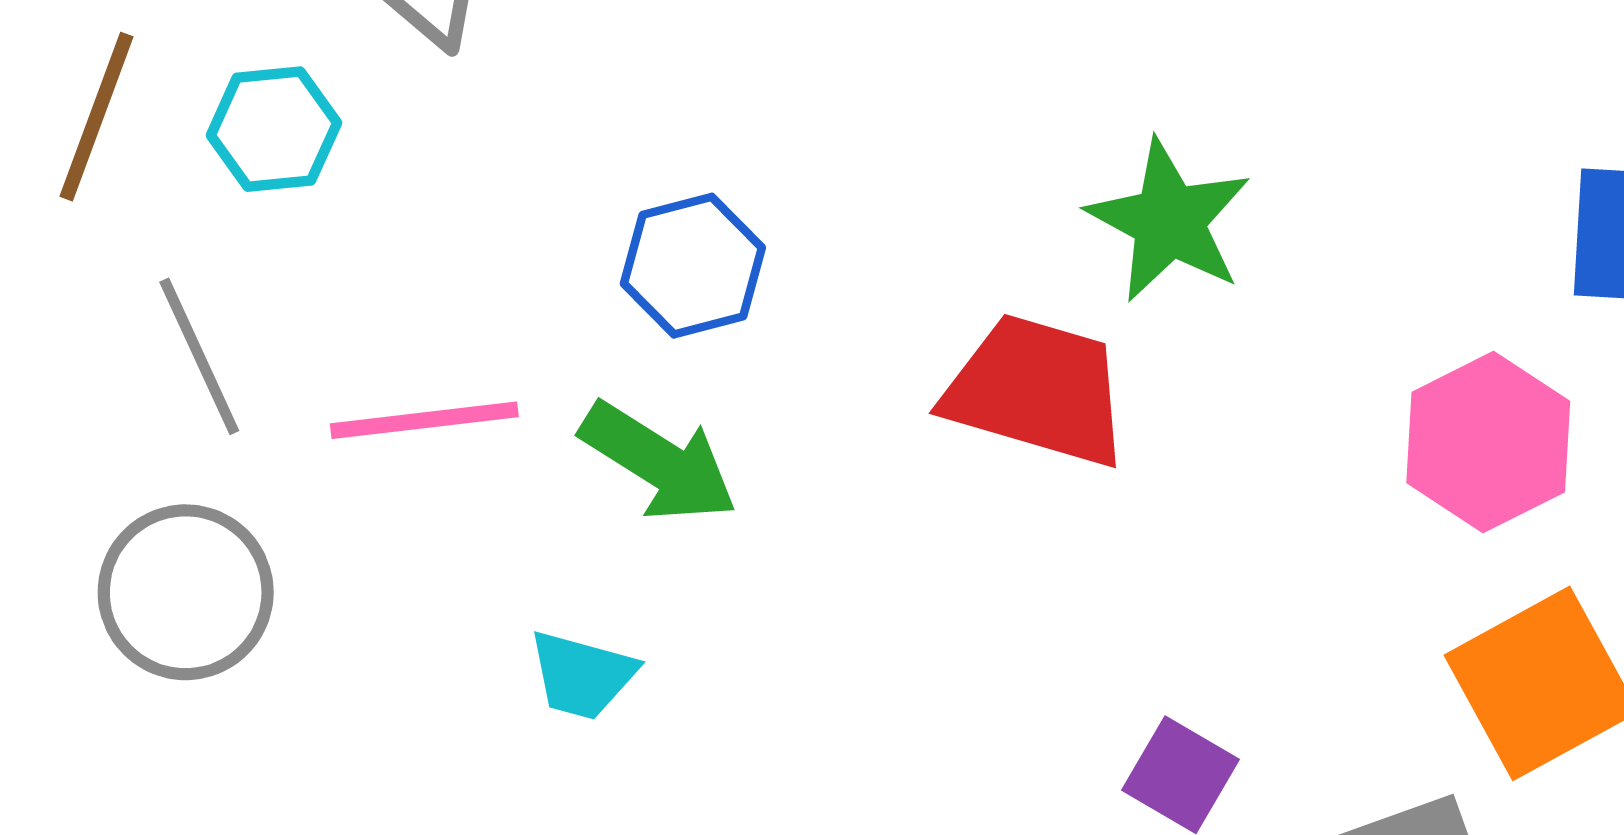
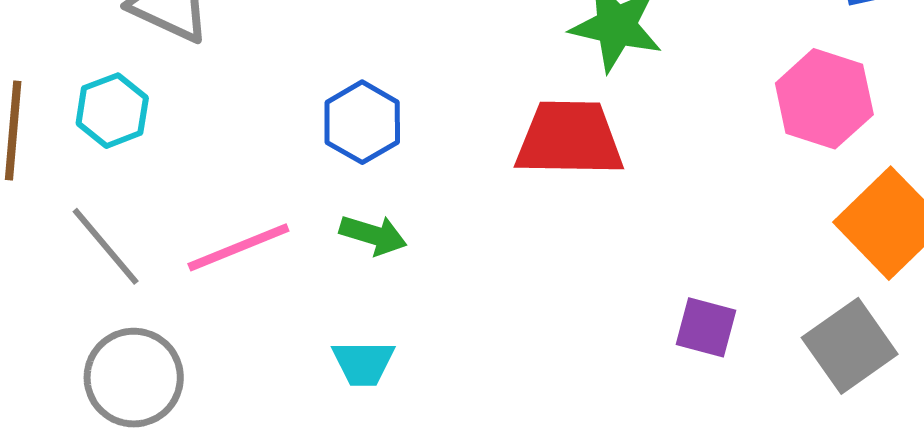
green arrow: (659, 462) -> (373, 235), size x0.7

